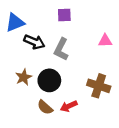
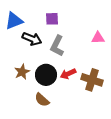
purple square: (64, 15) -> (52, 19), moved
red arrow: (69, 106) -> (68, 74), moved

